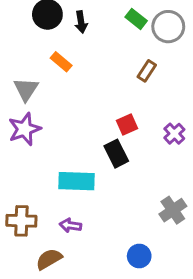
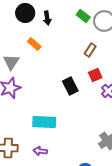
red square: (127, 124) -> (95, 75), moved
black rectangle: (116, 154) -> (70, 86), moved

